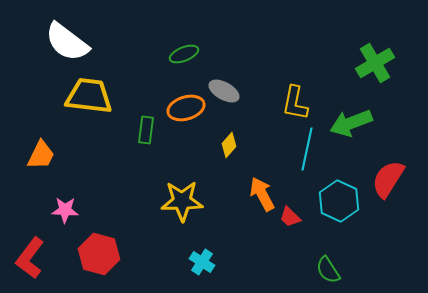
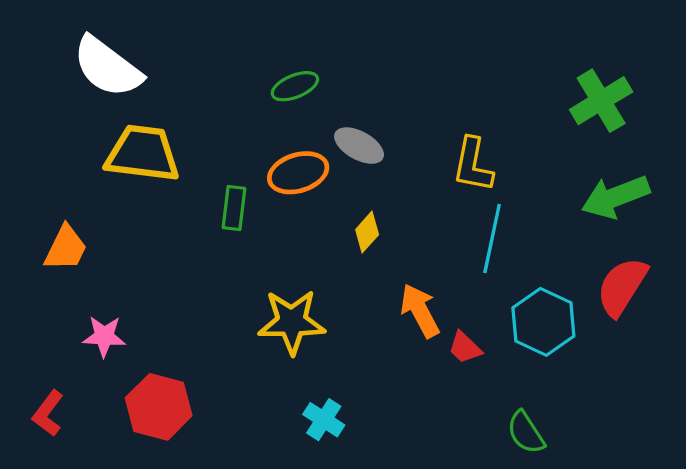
green arrow: (351, 123) -> (616, 197), moved
red L-shape: (30, 258) -> (48, 413), size x0.7

